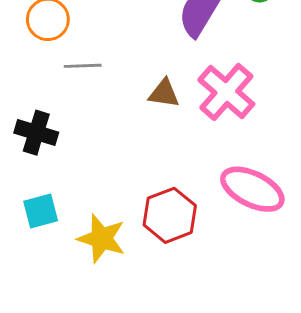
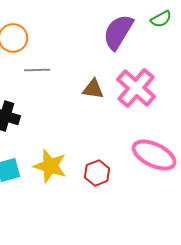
red hexagon: (170, 215) -> (97, 173), size x0.7
yellow star: (102, 238) -> (50, 166), moved

